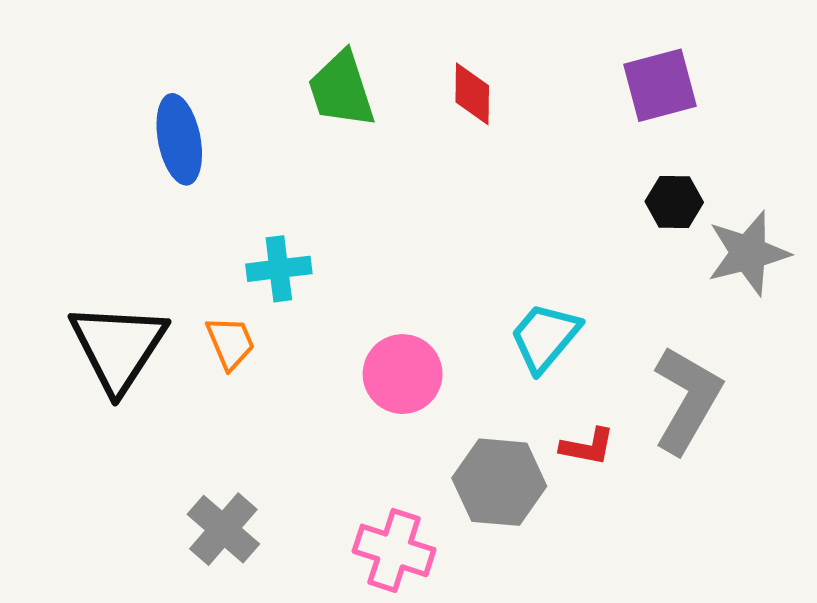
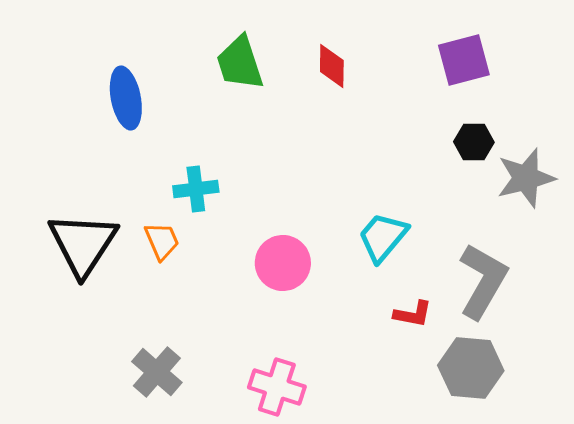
gray hexagon: (499, 482) -> (471, 368), moved

